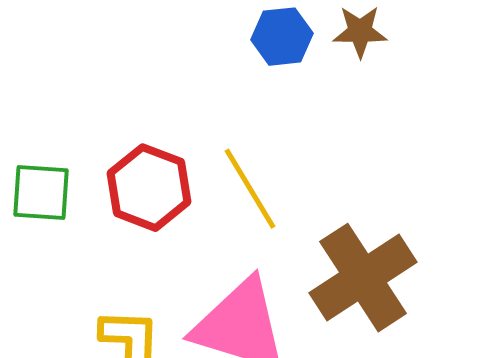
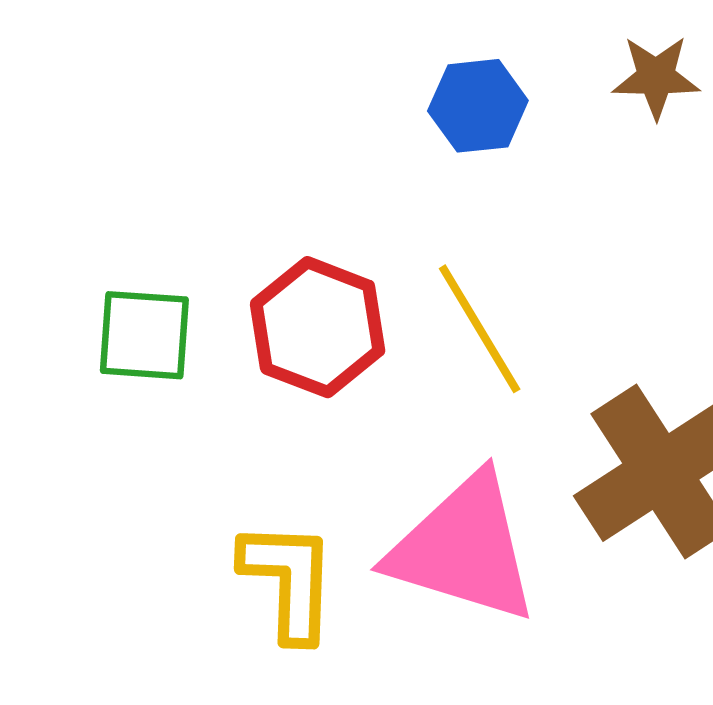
blue hexagon: (282, 37) -> (478, 106), moved

